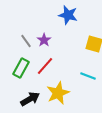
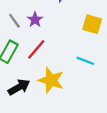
yellow star: (58, 93) -> (51, 80), turned -30

